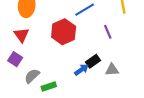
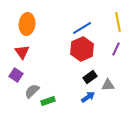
red hexagon: (64, 32) -> (82, 49), moved
purple line: (108, 32) -> (116, 49), moved, turned 48
blue arrow: (81, 70) -> (88, 97), moved

